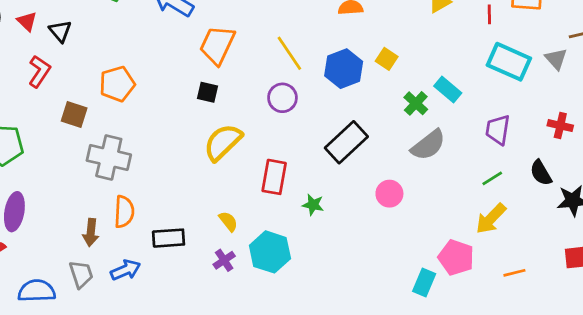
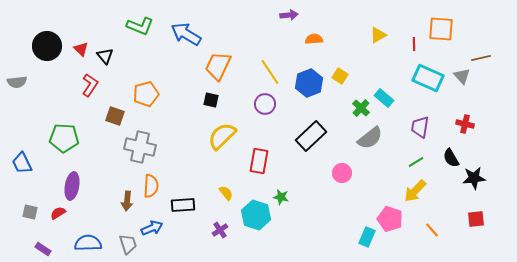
green star: (313, 205) -> (281, 197), moved
purple cross: (224, 260) -> (220, 230), moved
orange line: (514, 273) -> (432, 230), turned 63
gray trapezoid: (81, 274) -> (128, 244), moved

